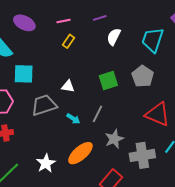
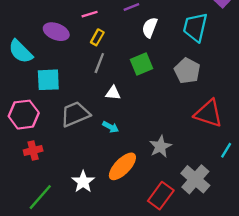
purple ellipse: (24, 23) -> (56, 32), moved
green square: (108, 81) -> (141, 64), moved
white triangle: (68, 86) -> (113, 93), moved
gray line: (98, 114) -> (99, 63), moved
gray cross: (142, 155) -> (195, 179), moved, turned -35

